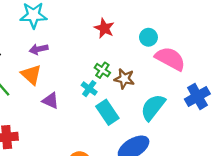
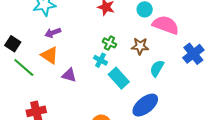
brown star: (124, 79) -> (140, 46), moved
cyan semicircle: (153, 107) -> (157, 68), size x0.7

